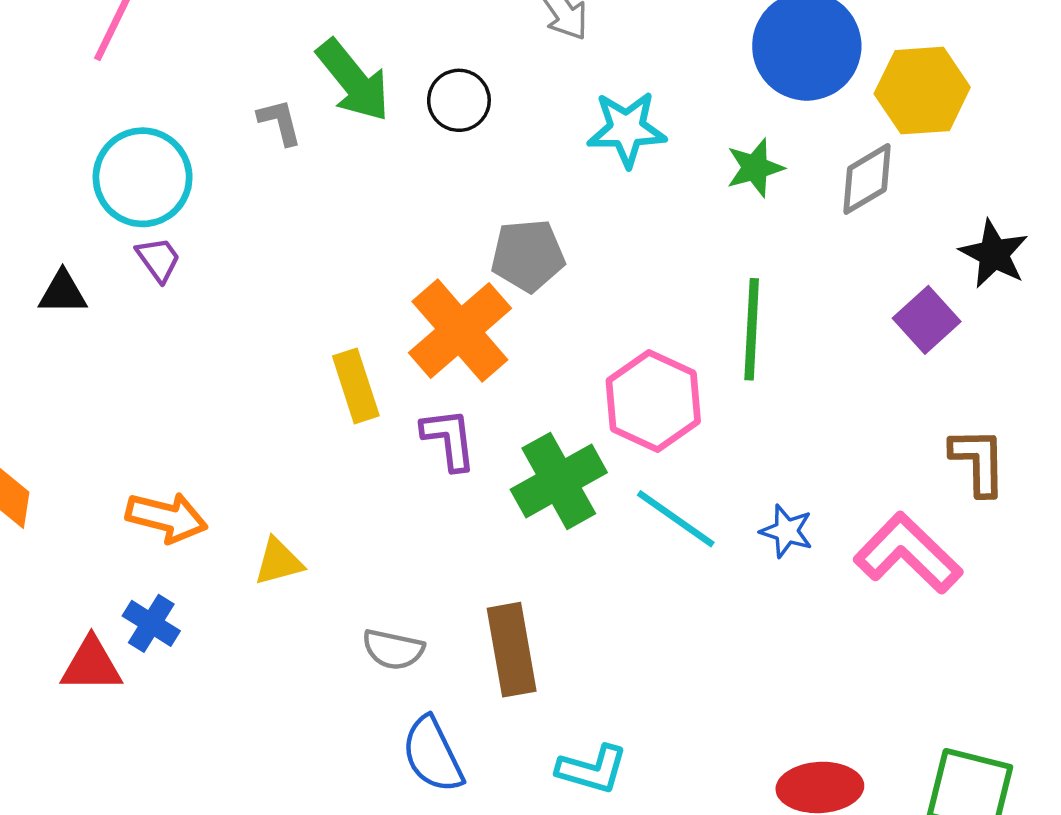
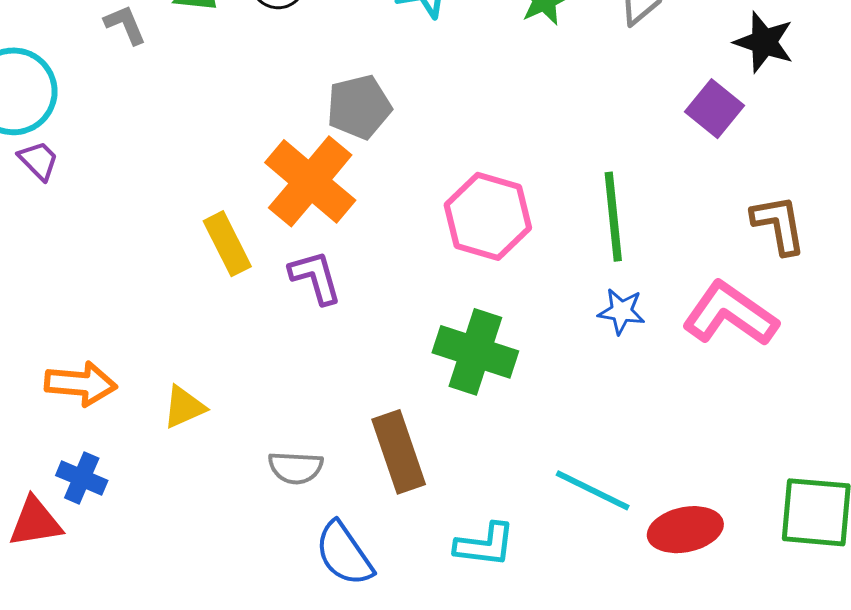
green line: (752, 329) -> (613, 217), moved
green cross: (559, 481) -> (475, 352), moved, turned -34
cyan line: (676, 519) -> (593, 490), moved

